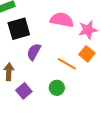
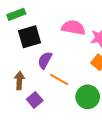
orange line: (67, 64) -> (59, 80), moved
green circle: (57, 88) -> (88, 97), moved, size x1.5

